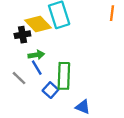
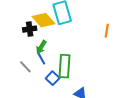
orange line: (112, 13) -> (107, 31), moved
green arrow: (36, 55) -> (41, 47), turned 128

